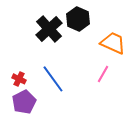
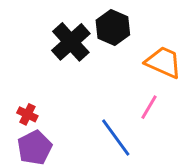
blue line: (53, 79) -> (116, 137), moved

